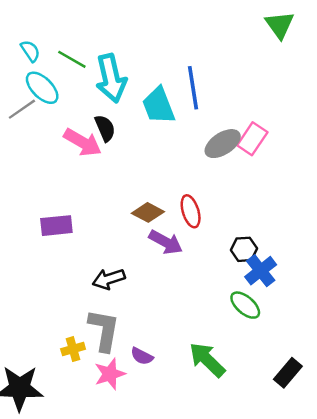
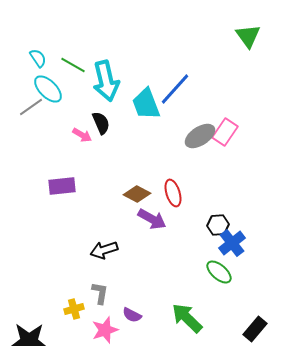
blue line: (193, 88) -> (175, 89), turned 51
pink arrow: (83, 142) -> (82, 135), size x0.6
purple rectangle: (56, 226) -> (62, 186), moved
gray L-shape: (104, 330) -> (100, 293), size x0.6

